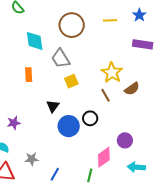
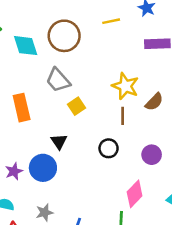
cyan diamond: (35, 41) -> (26, 46), moved
orange rectangle: (29, 75) -> (22, 108), size x1.5
brown line: (106, 95) -> (123, 116), turned 40
blue circle: (69, 126) -> (43, 168), moved
purple circle: (125, 140) -> (152, 155), moved

